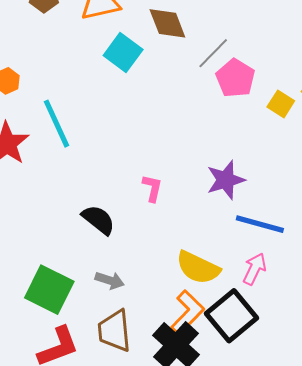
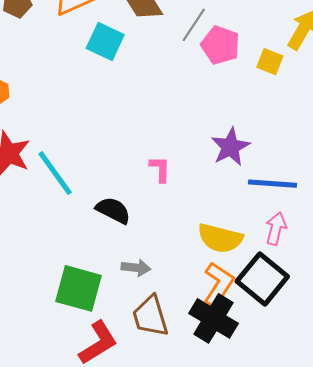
cyan line: (57, 124) -> (55, 173), moved

